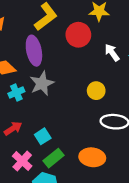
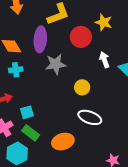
gray star: (42, 83) -> (56, 64), moved
orange ellipse: (92, 157) -> (63, 142), turned -40
green rectangle: (53, 158) -> (31, 133), turned 60

